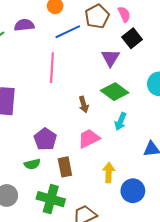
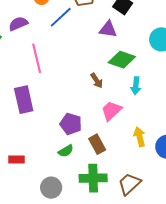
purple triangle: (110, 58) -> (108, 29), turned -36
pink line: (52, 68) -> (37, 58), moved

